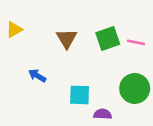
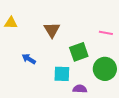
yellow triangle: (14, 29) -> (11, 23), turned 32
green square: (108, 38) -> (79, 52), moved

